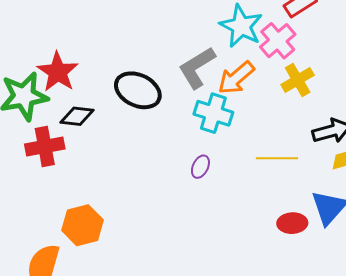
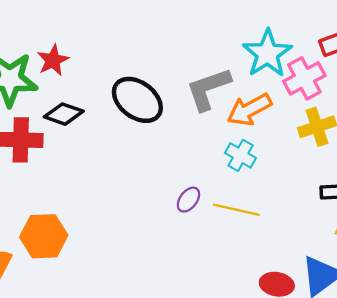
red star: (58, 72) -> (53, 60), size x0.7
cyan cross: (213, 113) -> (241, 155), moved, size x0.7
yellow line: (277, 158) -> (236, 210), moved

